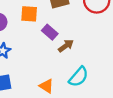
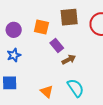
cyan semicircle: (79, 77) -> (76, 88), turned -84

